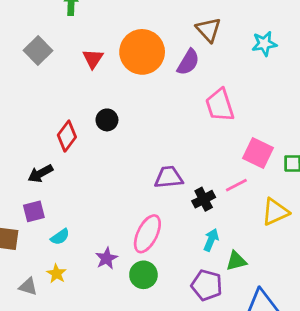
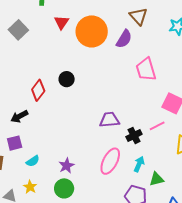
red triangle: (93, 59) -> (61, 22), moved
pink ellipse: (147, 234) -> (110, 161), moved
purple star: (106, 258) -> (66, 166), moved
green circle: (143, 275) -> (64, 188), moved

